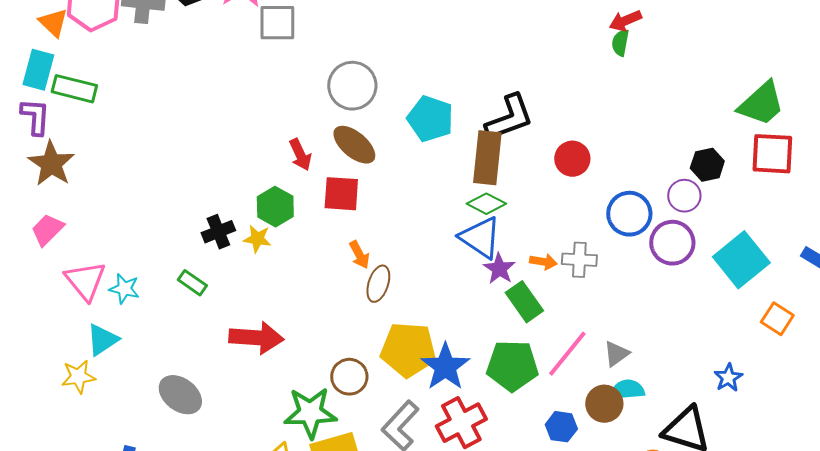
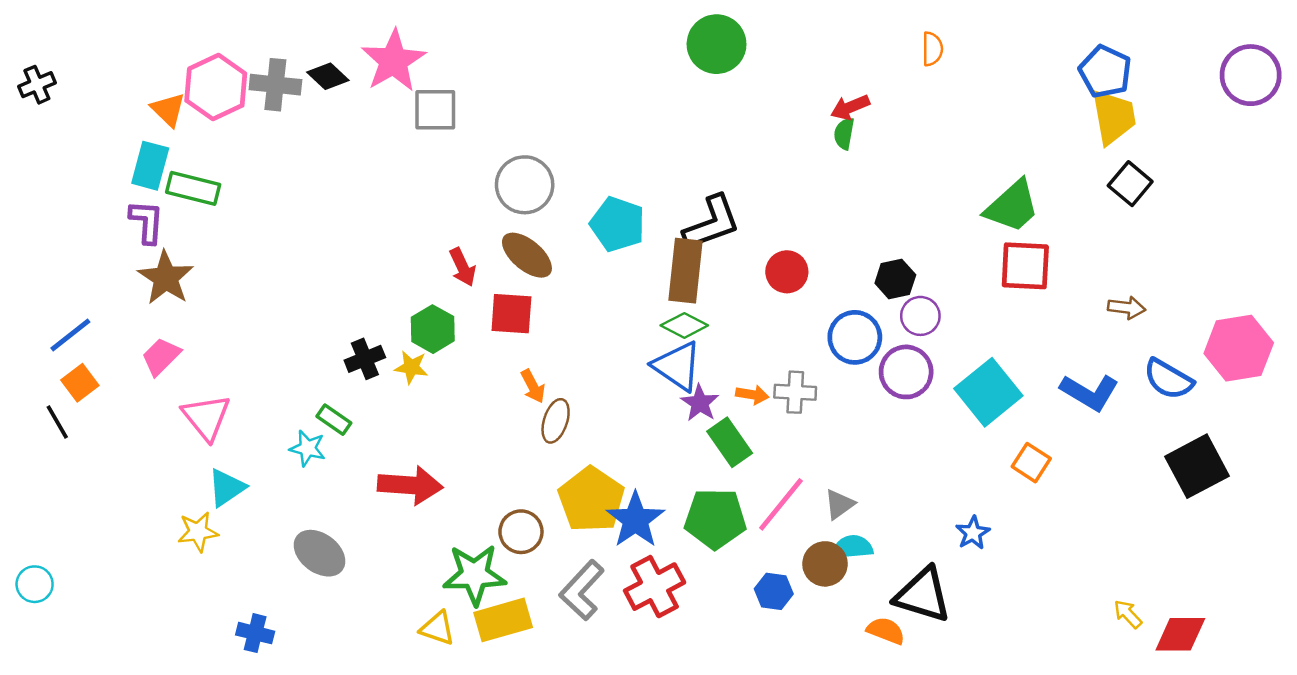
black hexagon: (707, 165) -> (895, 279), moved
cyan star: (124, 289) -> (308, 448), moved
yellow pentagon: (408, 350) -> (591, 500), turned 30

